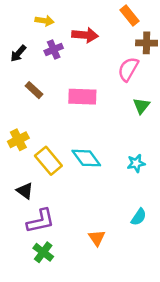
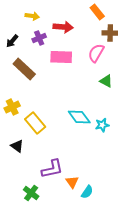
brown rectangle: (34, 90) -> (24, 69), size x1.6
pink rectangle: (82, 97) -> (61, 57), moved
green triangle: (141, 106) -> (106, 81), turned -40
cyan diamond: (86, 158) -> (79, 117), moved
cyan semicircle: (139, 217) -> (87, 192), moved
purple L-shape: (41, 221) -> (52, 169), moved

